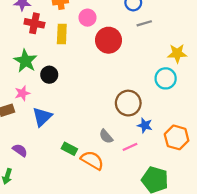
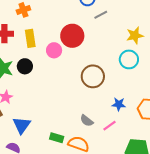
pink circle: (87, 18) -> (54, 50), moved
black circle: (49, 75) -> (25, 66), moved
brown circle: (128, 103) -> (93, 76), moved
blue triangle: (42, 117) -> (22, 125), moved

